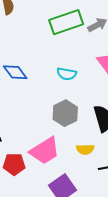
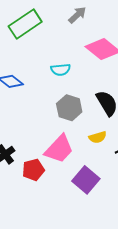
green rectangle: (66, 22) -> (25, 24), moved

